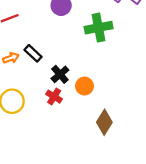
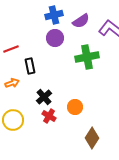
black rectangle: (33, 53) -> (30, 66), moved, turned 35
black cross: (60, 74) -> (44, 97), moved

